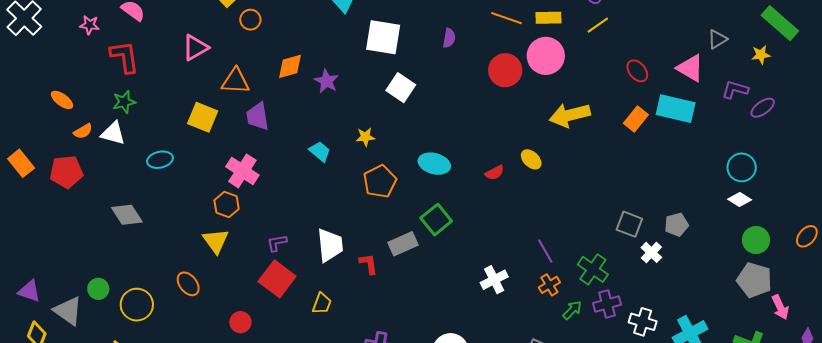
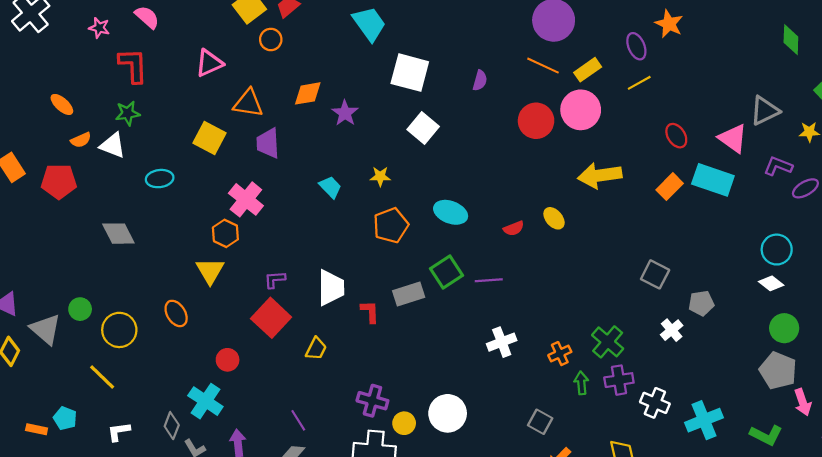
yellow rectangle: (549, 18) -> (588, 70), turned -40
gray triangle: (717, 39) -> (765, 111), size x1.4
gray square: (629, 224) -> (655, 274), moved
purple line: (545, 251) -> (489, 280), moved, turned -70
green arrow: (572, 310) -> (581, 383), turned -55

